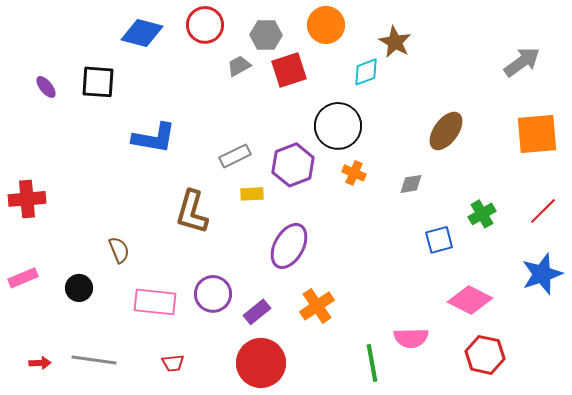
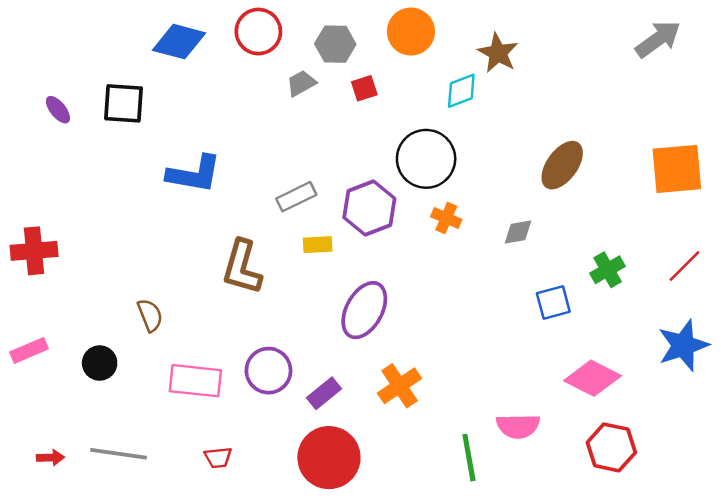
gray arrow: (522, 62) -> (658, 39), moved
red square: (289, 70) -> (364, 88), size x0.6

